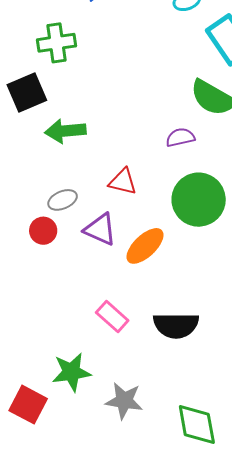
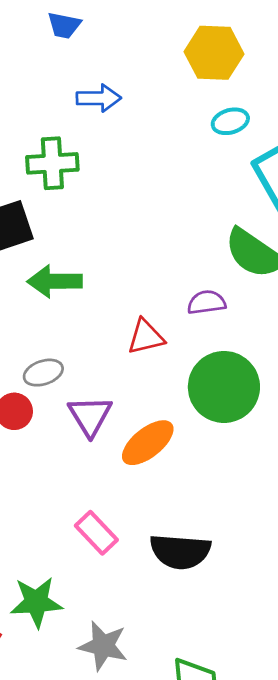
red triangle: (123, 182) -> (146, 337), moved, turned -32
purple triangle: (100, 229) -> (90, 416), turned 30

